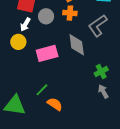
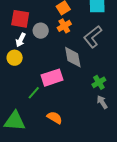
orange cross: (70, 13) -> (64, 26), turned -32
pink rectangle: (47, 53) -> (52, 78), moved
green line: (42, 90) -> (34, 93), moved

